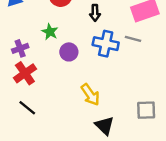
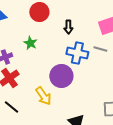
purple circle: (69, 52) -> (61, 76), moved, size x1.5
yellow arrow: (90, 95) -> (43, 96), moved

